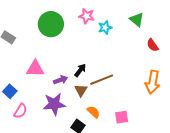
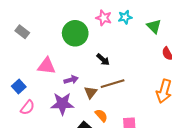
green circle: (51, 24) -> (75, 33), moved
cyan star: (105, 28) -> (125, 17), moved
black arrow: (80, 70) -> (103, 60), moved, turned 88

